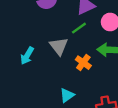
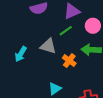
gray triangle: (59, 46) -> (48, 46), turned -36

